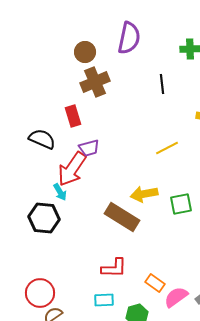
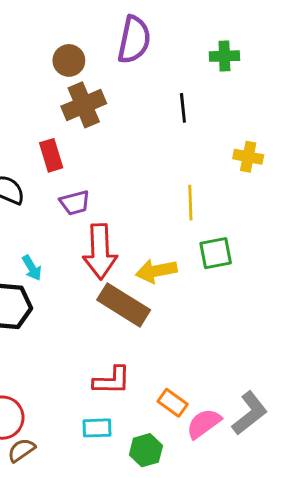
yellow line: (167, 148) -> (190, 203), turned -65
red arrow: (72, 169) -> (100, 252), moved, turned -36
green square: (181, 204) -> (216, 253), moved

